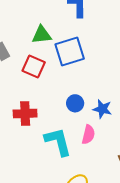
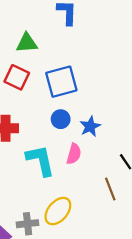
blue square: (70, 52) -> (61, 82), moved
blue star: (102, 109) -> (90, 126), turned 30

